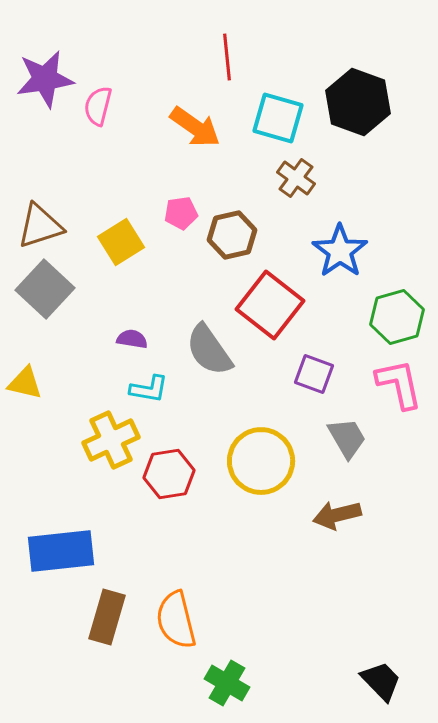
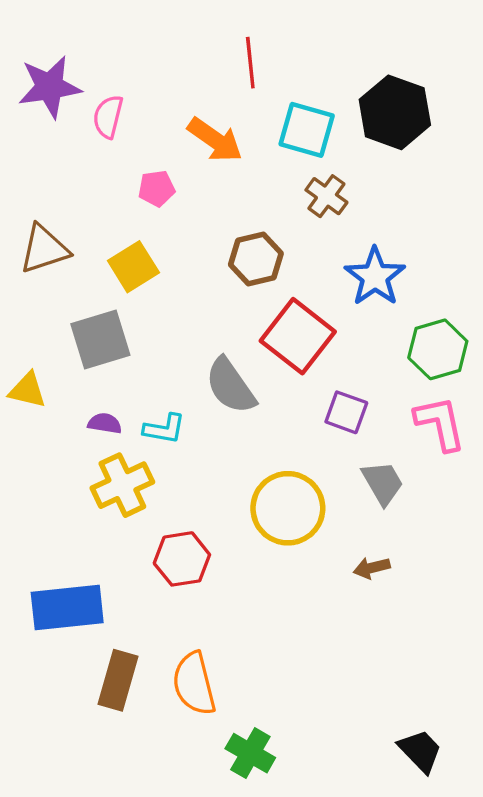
pink pentagon: (181, 213) -> (157, 188), moved
gray square: (45, 289) -> (100, 339), moved, turned 30
purple semicircle: (132, 339) -> (105, 423), moved
yellow triangle: (25, 383) -> (28, 390), moved
red hexagon: (169, 474) -> (182, 559), moved
brown arrow: (337, 515) -> (372, 568), size x0.7

